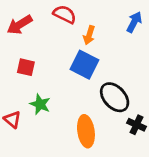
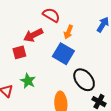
red arrow: (20, 25) -> (33, 35), moved
red square: (26, 67) -> (19, 52), turned -32

